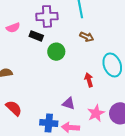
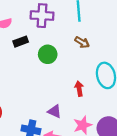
black rectangle: (36, 36) -> (21, 42), moved, turned -48

